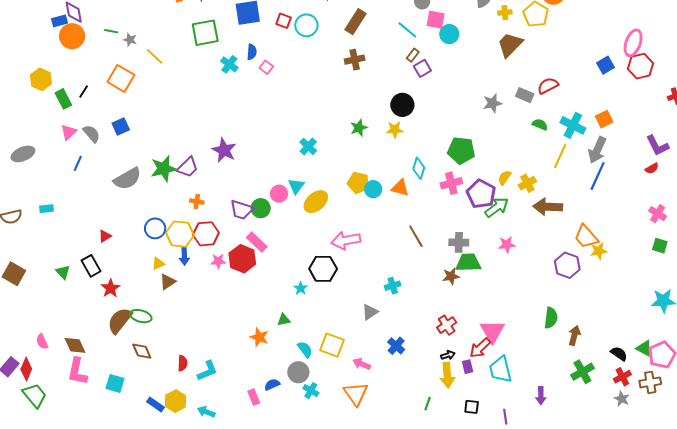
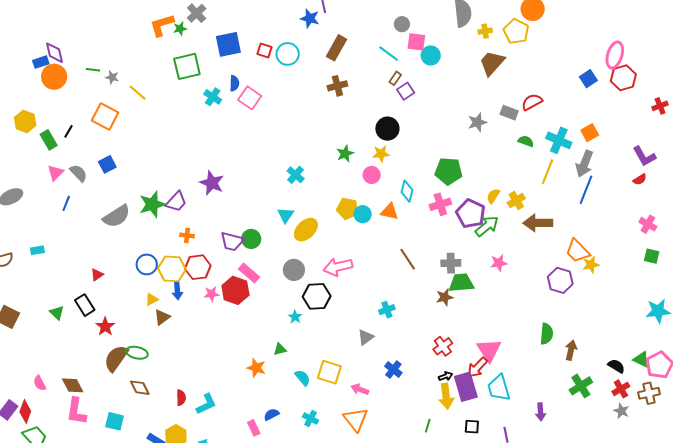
pink square: (266, 67) -> (250, 98), size x1.6
pink circle: (279, 194) -> (372, 175), moved
purple rectangle: (468, 367) -> (466, 387), size x2.0
gray circle: (298, 372) -> (294, 270), moved

